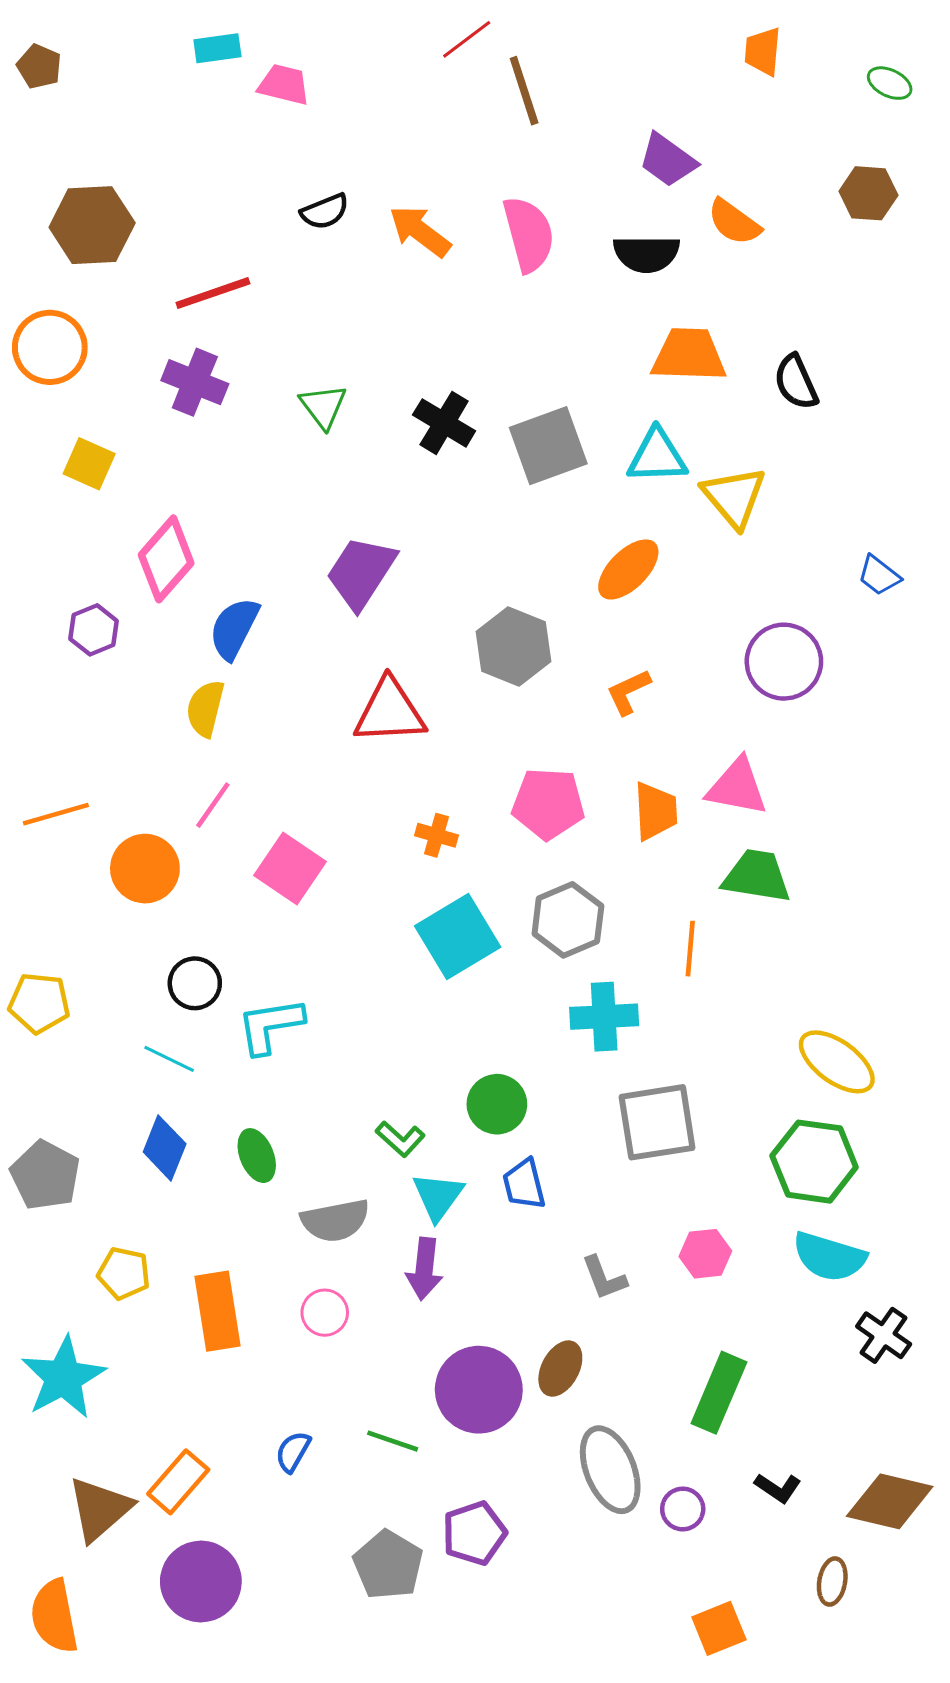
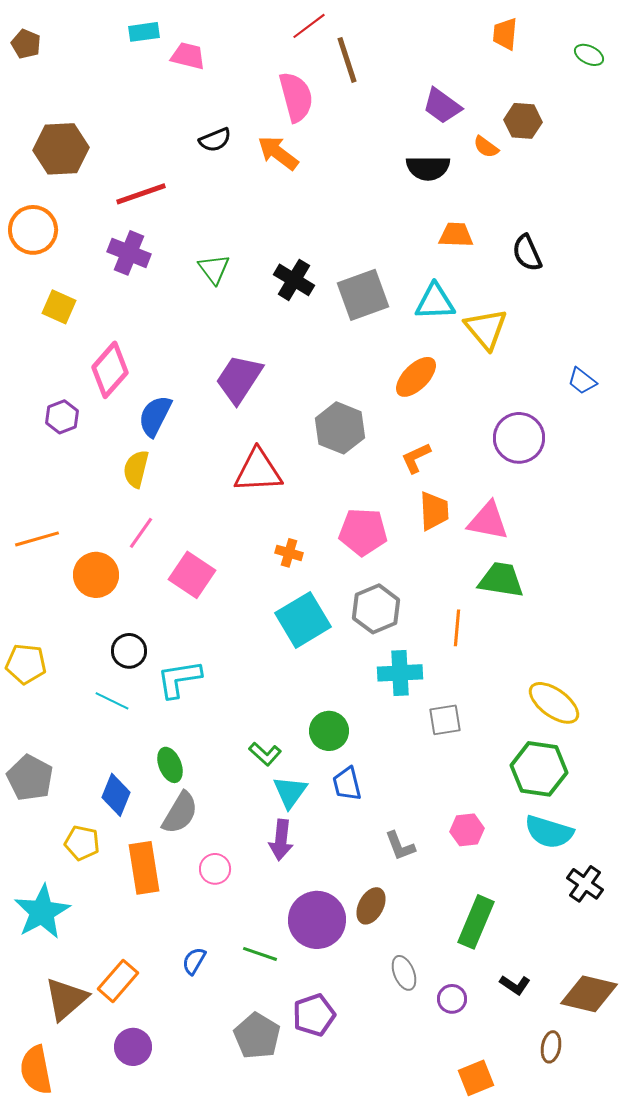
brown hexagon: (868, 193) -> (523, 121), moved
orange semicircle: (734, 222) -> (486, 147), size x0.7
pink semicircle: (529, 234) -> (296, 97), moved
orange trapezoid: (689, 355) -> (456, 235), size x0.7
orange trapezoid: (656, 811) -> (434, 511), moved
gray square: (657, 1122) -> (445, 720), moved, size x0.6
blue diamond: (165, 1148) -> (116, 795), moved
gray semicircle: (335, 1220) -> (180, 813), moved, turned -48
gray ellipse: (610, 1470) -> (404, 973), size x0.6
purple circle: (201, 1581) -> (133, 1047), size x0.7

